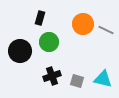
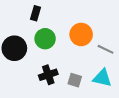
orange circle: (83, 24) -> (81, 34), moved
gray line: (106, 30) -> (105, 49), moved

